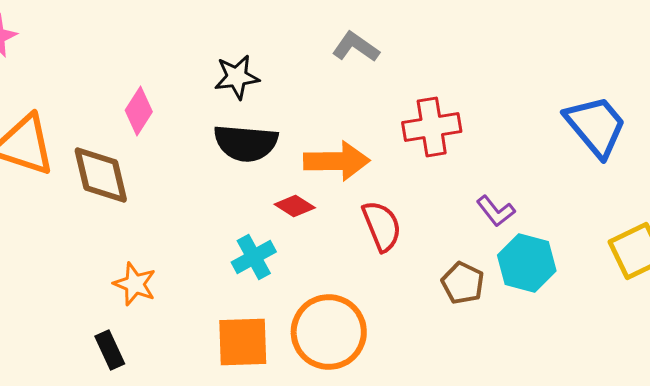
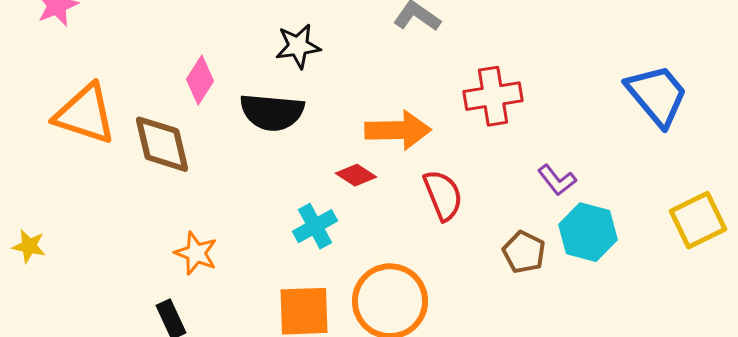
black semicircle: (246, 143) -> (272, 112), moved

